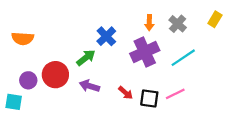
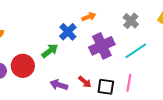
orange arrow: (149, 23) -> (89, 17), moved, turned -112
purple arrow: (89, 86) -> (59, 85), moved
pink line: (175, 94) -> (129, 83), turned -54

